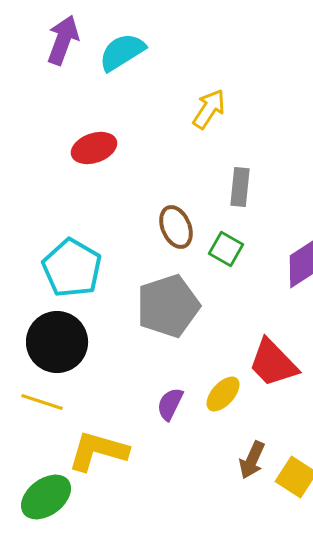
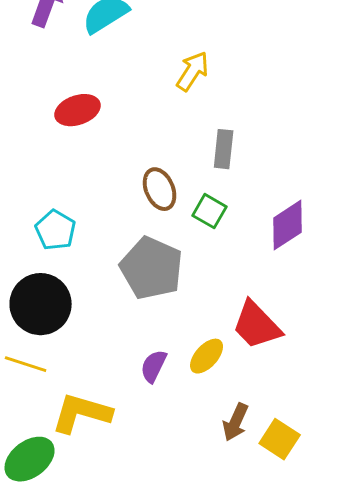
cyan pentagon: (72, 268) -> (56, 230), size x0.7
gray pentagon: (168, 306) -> (152, 268), turned -30

